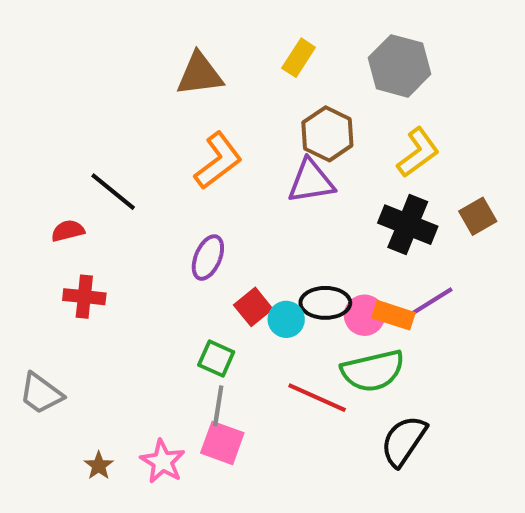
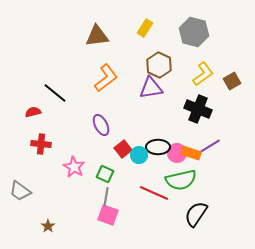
brown square: (478, 216) -> (232, 81), moved
purple ellipse: (208, 258) -> (101, 125), turned -50
pink star: (163, 461) -> (74, 167), moved

